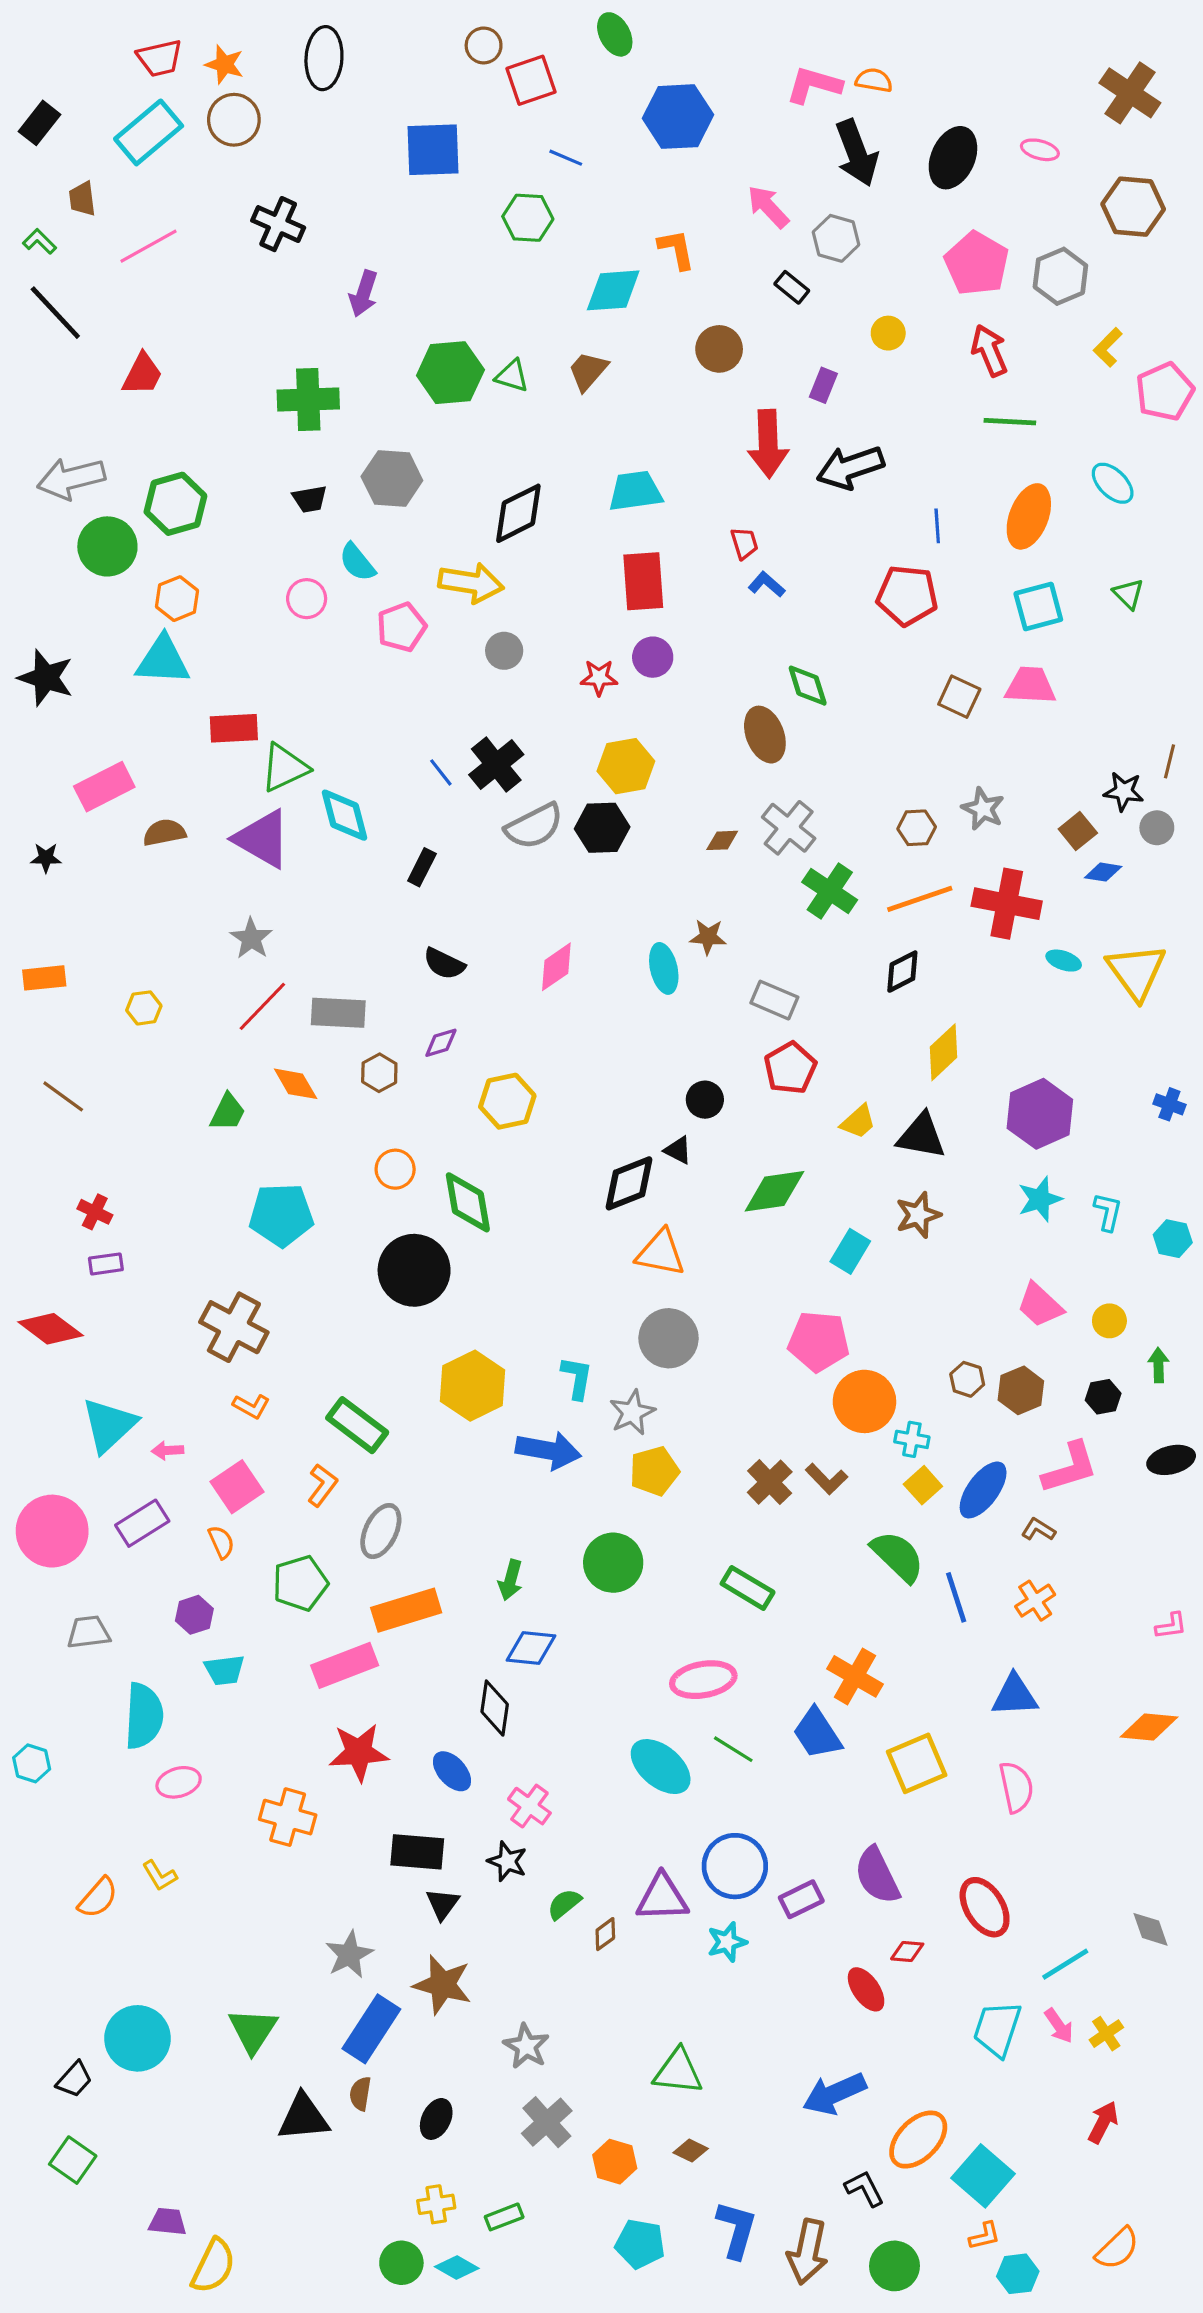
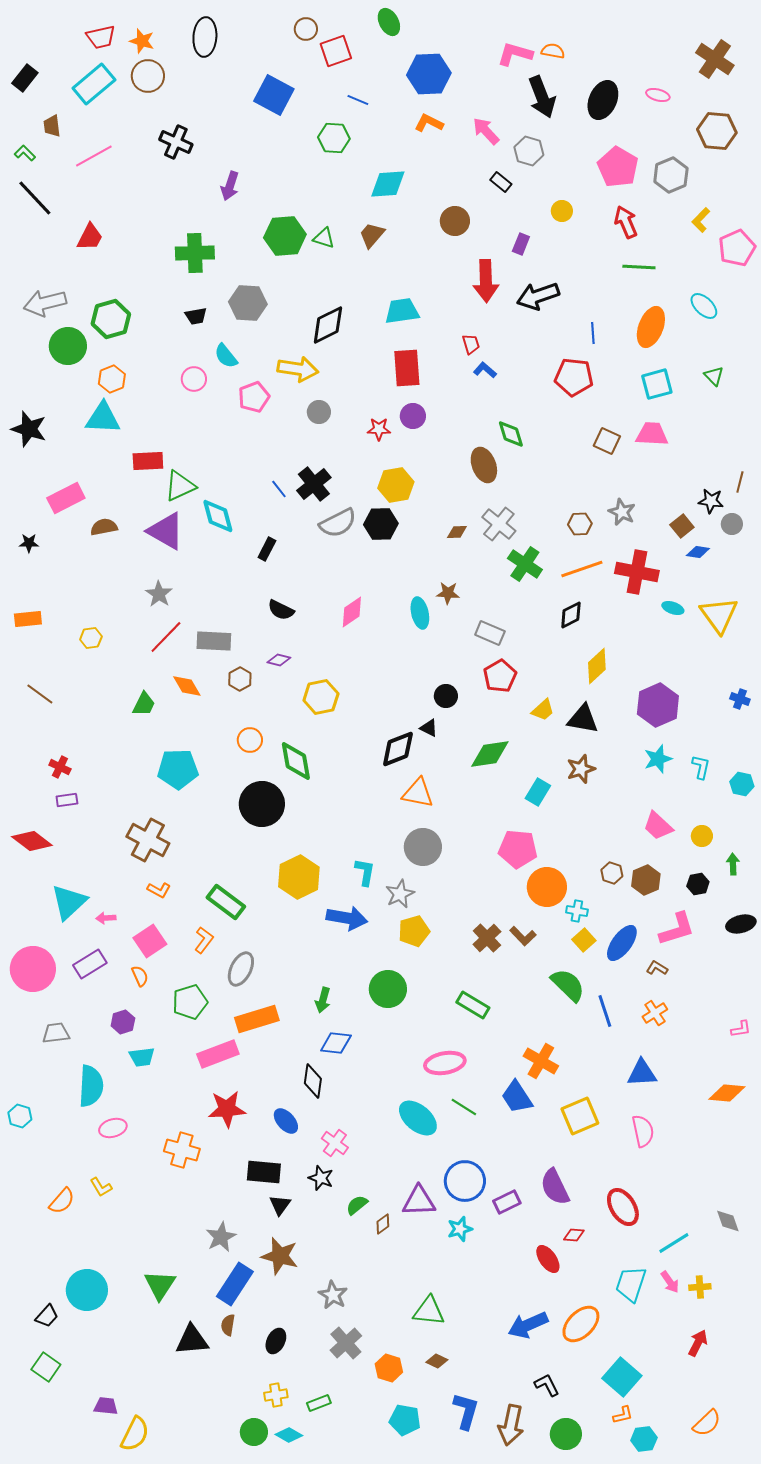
blue square: (433, 150) -> (274, 95), turned 30
orange L-shape: (676, 249) -> (429, 123), moved, turned -52
purple diamond: (441, 1043) -> (279, 660), turned 30
yellow cross: (1106, 2034) -> (700, 1287), turned 30
orange ellipse: (918, 2140) -> (581, 1324), moved

